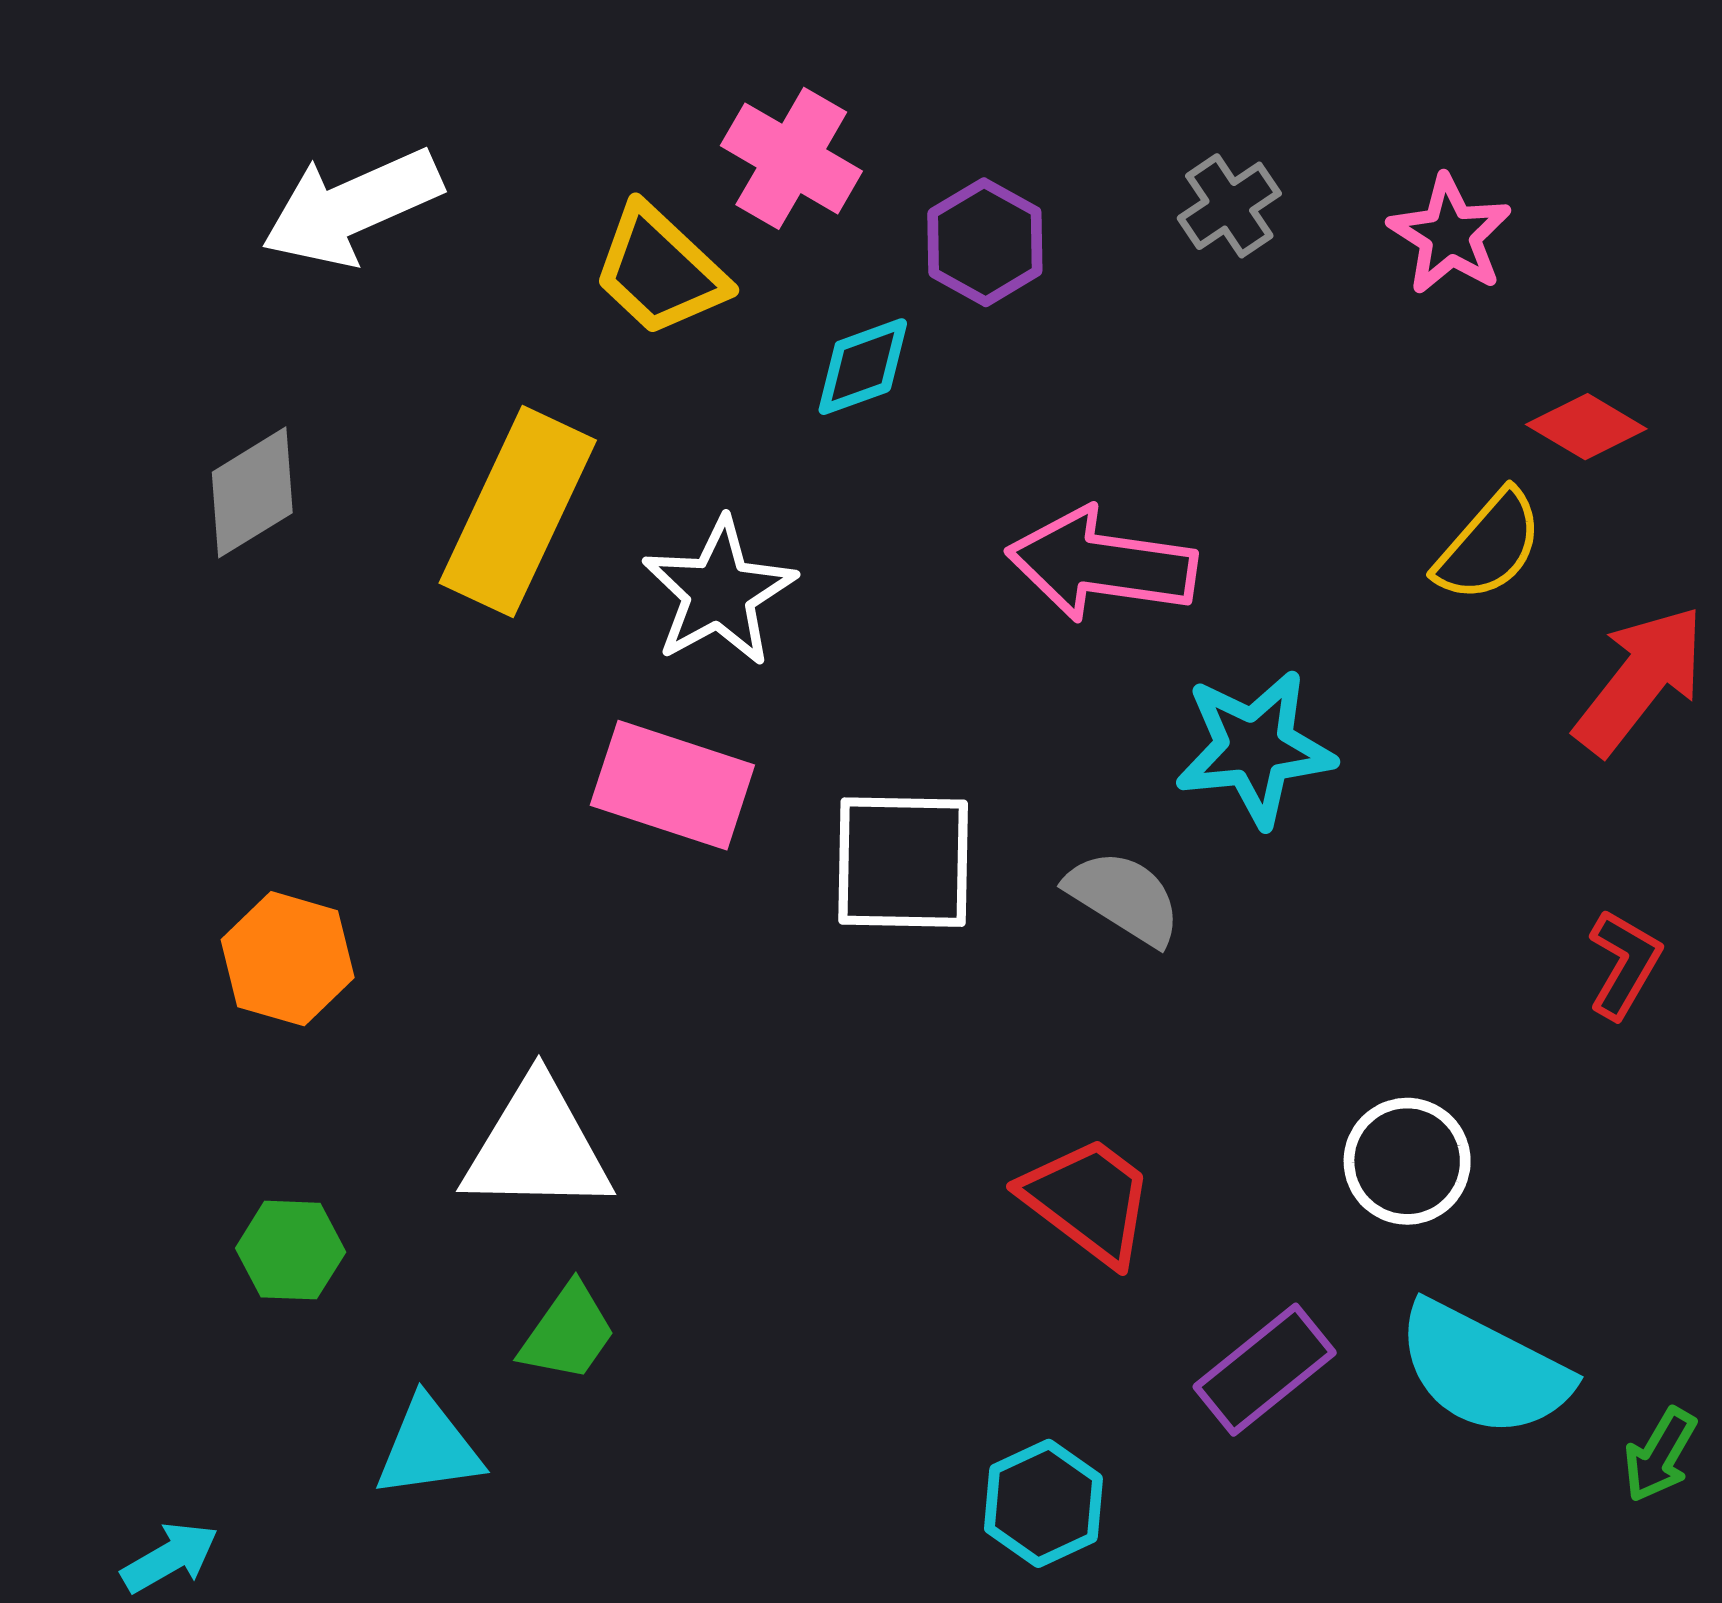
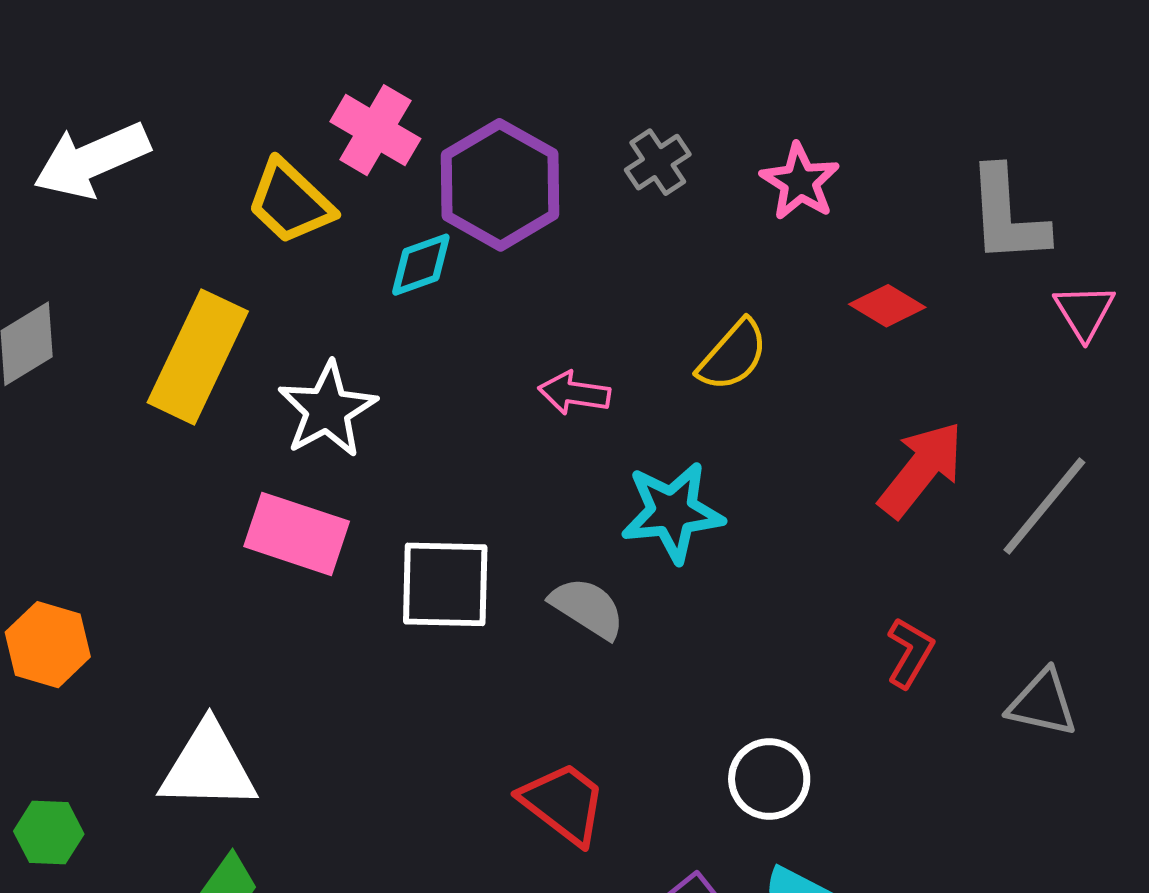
purple hexagon: (985, 242) -> (500, 185), size x1.6
yellow semicircle: (1489, 546) -> (733, 355), moved
pink arrow: (1102, 564) -> (574, 393), size x0.6

